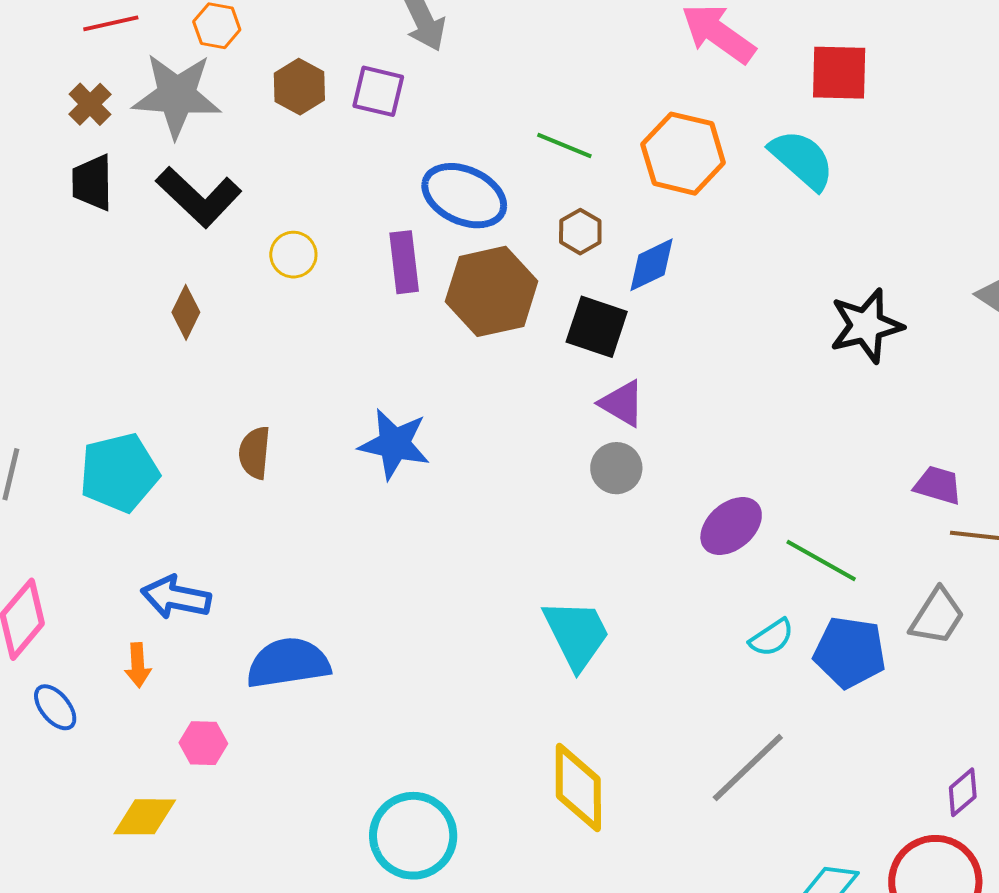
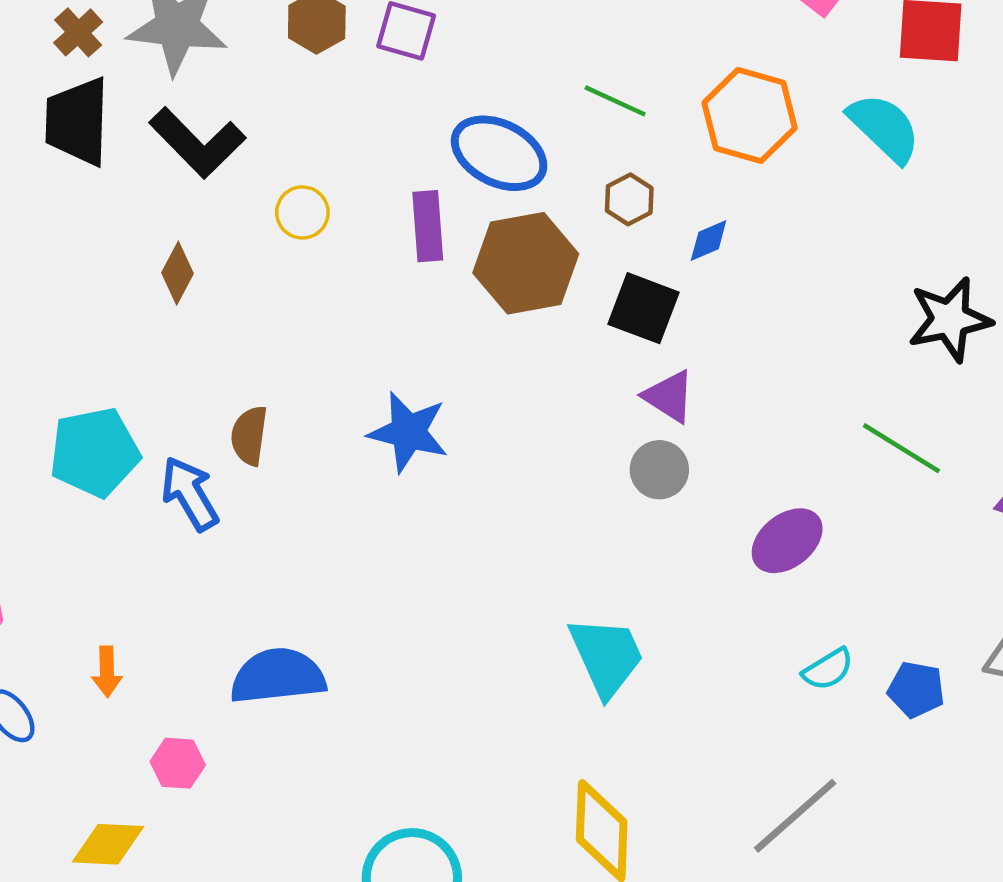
black trapezoid: (92, 183) -> (77, 121), size x1.4
blue diamond: (651, 265) -> (709, 240), size x0.7
green line: (821, 560) -> (901, 448), moved
blue arrow: (176, 597) -> (190, 494), moved, turned 46
blue pentagon: (850, 652) -> (916, 690), size x0.7

